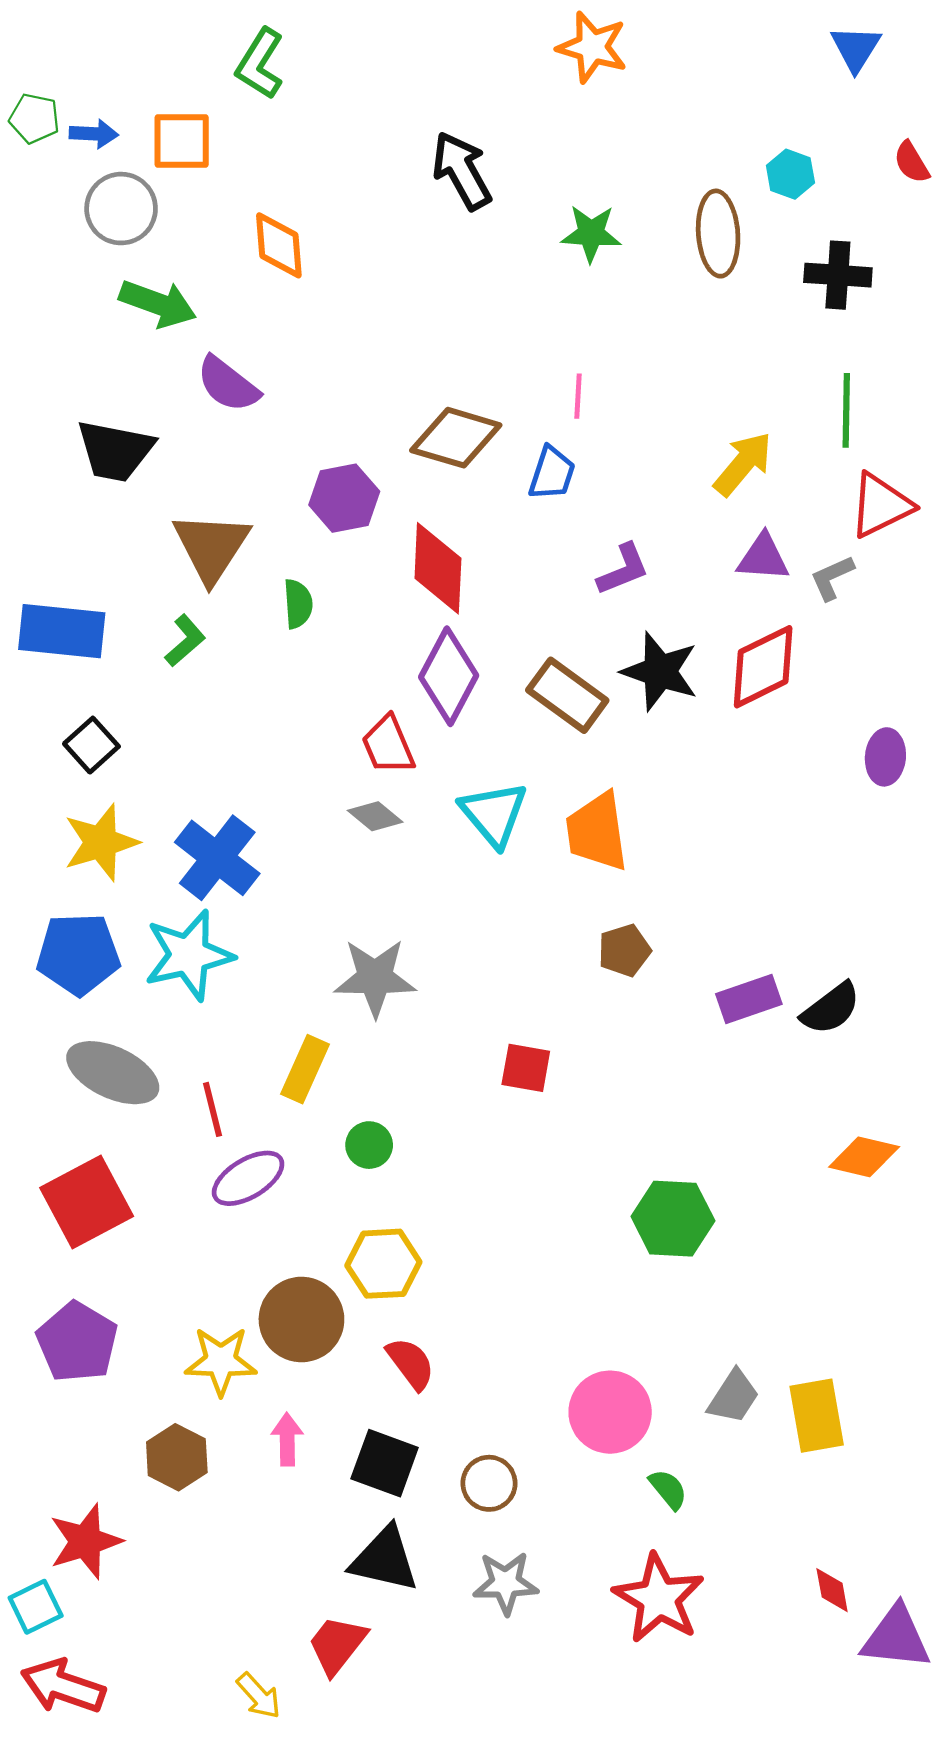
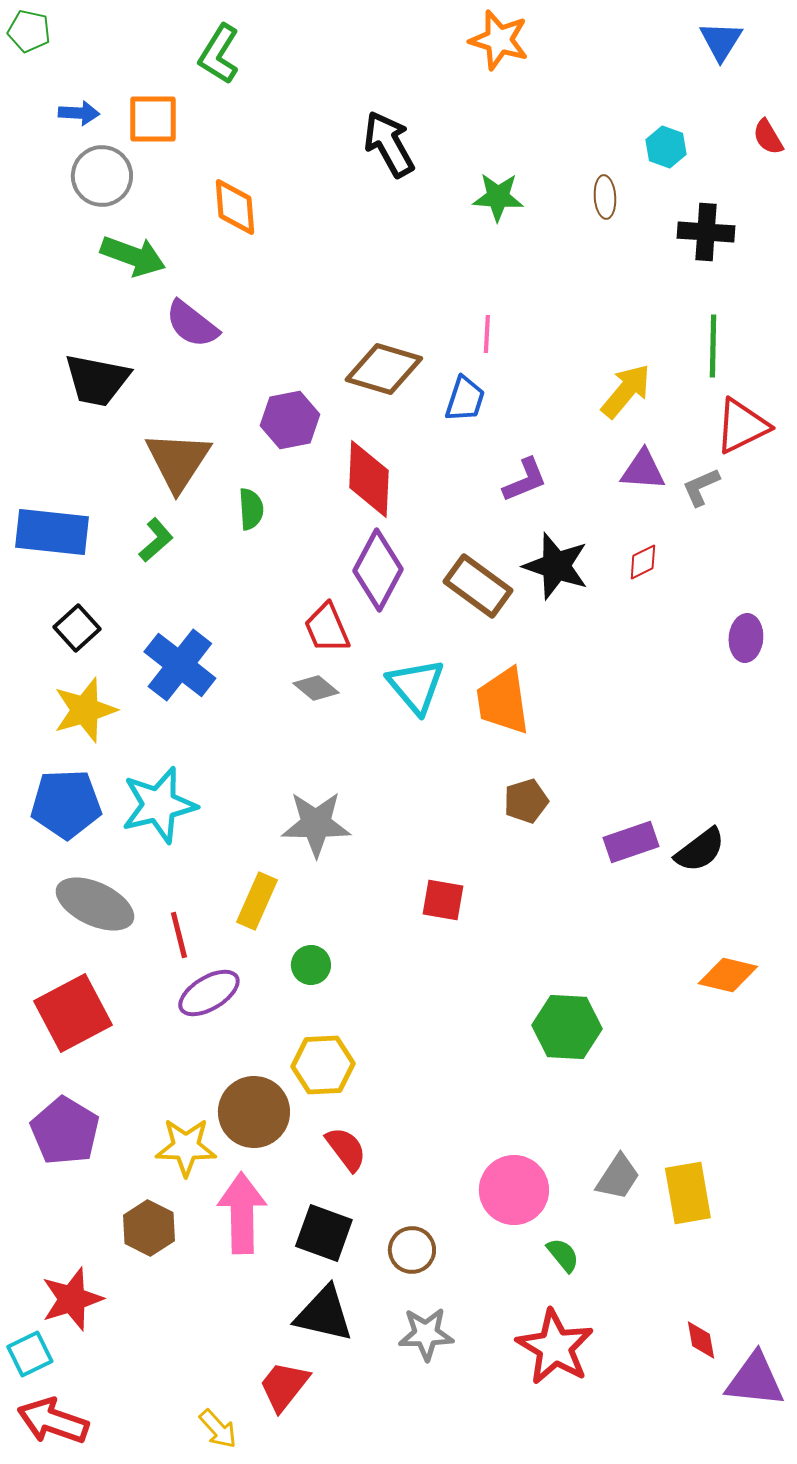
green pentagon: (34, 118) -> (29, 31), moved
brown ellipse: (718, 234) -> (605, 197), size x0.6
red diamond: (763, 667) -> (643, 562), size x0.5
blue cross: (217, 858) -> (180, 665), moved
pink arrow: (287, 1439) -> (242, 1213), size x1.8

